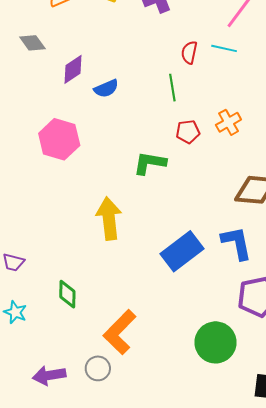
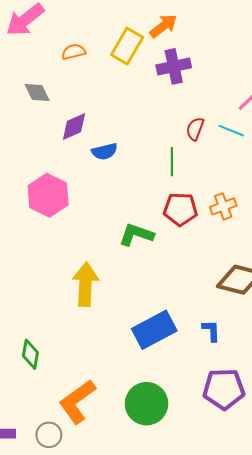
red pentagon: (188, 132) -> (180, 209), size x1.4
blue L-shape: (237, 243) -> (211, 331), size x0.6
green circle: (215, 342) -> (147, 404), moved

